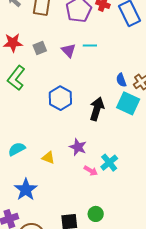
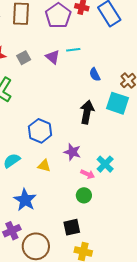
blue semicircle: (121, 80) -> (95, 75), moved
blue hexagon: (60, 98) -> (40, 131), moved
green circle: (96, 214) -> (84, 195), moved

